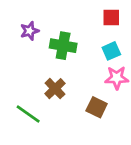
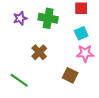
green cross: (63, 46) -> (48, 18), moved
brown cross: (55, 89) -> (39, 52), moved

